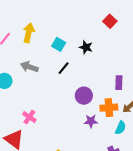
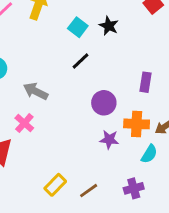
black star: (86, 47) -> (109, 26), moved
gray arrow: (29, 67) -> (36, 91), moved
purple rectangle: (119, 83) -> (146, 82), moved

